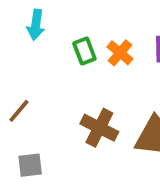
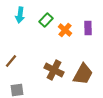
green rectangle: (84, 51) -> (46, 20), moved, turned 64

